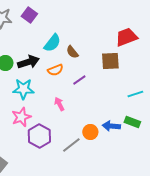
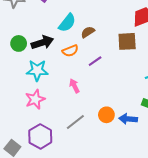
brown semicircle: (72, 52) -> (88, 32), turned 96
blue arrow: (111, 126) -> (128, 119), moved
purple hexagon: (39, 136) -> (40, 136), moved
gray line: (71, 145) -> (75, 122), moved

